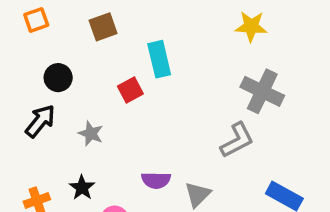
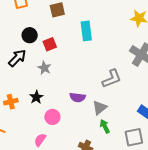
red square: (130, 90) -> (50, 44), moved
gray L-shape: (237, 140) -> (112, 79), moved

